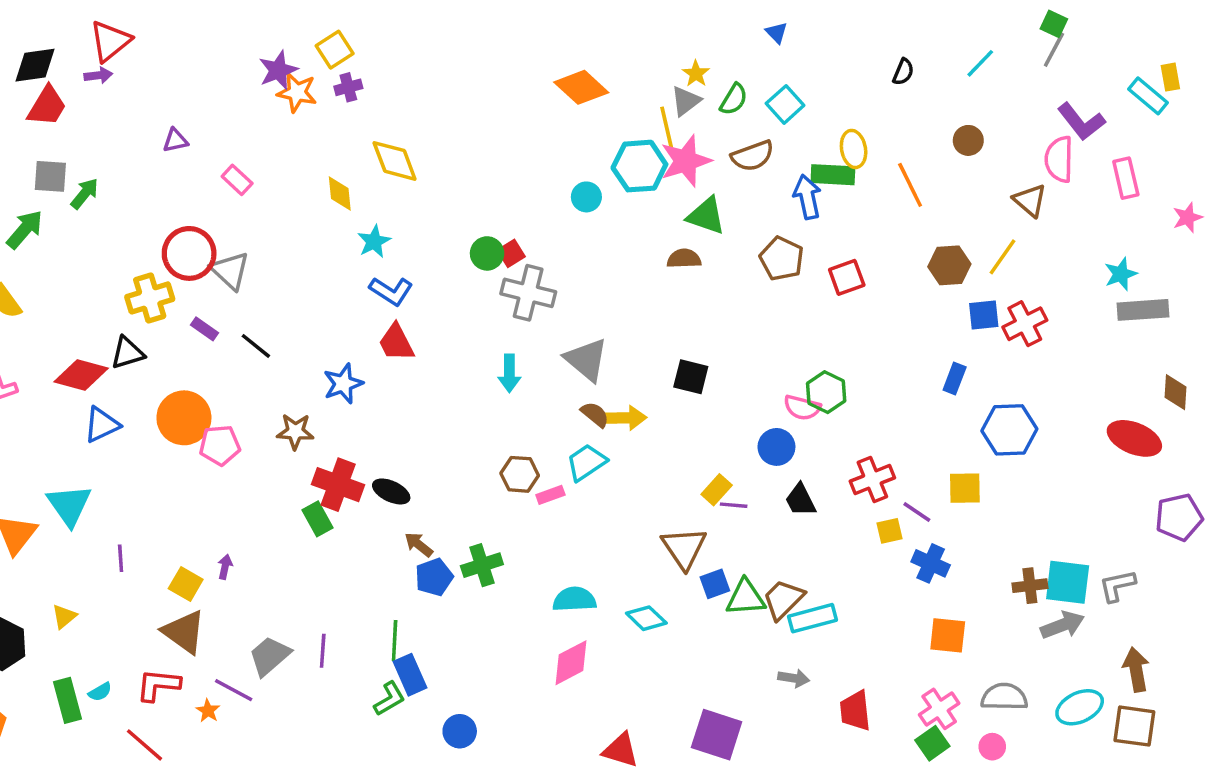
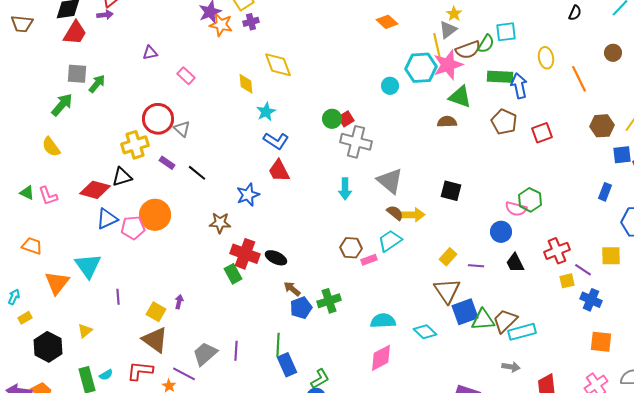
orange diamond: (581, 87) -> (387, 22), size x0.7
green semicircle: (734, 99) -> (486, 44), moved
cyan square: (785, 104) -> (506, 32), turned 35
brown semicircle: (752, 156) -> (468, 50), moved
green rectangle: (833, 175) -> (500, 77), moved
gray triangle: (230, 271) -> (182, 129), size x0.7
pink pentagon: (220, 445) -> (133, 228), moved
yellow rectangle: (717, 490) -> (448, 257), moved
blue square: (715, 584) -> (465, 312), size x1.5
green L-shape: (389, 699) -> (320, 379), moved

